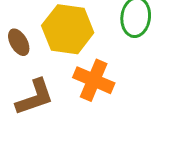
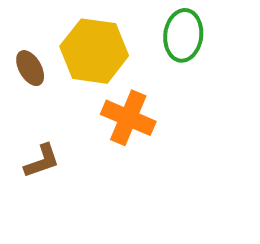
brown L-shape: (35, 97) -> (42, 161), moved, size x0.7

